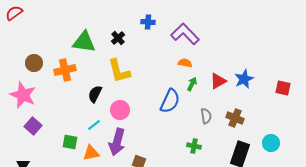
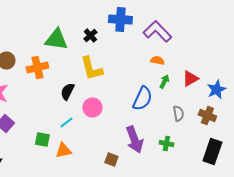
blue cross: (148, 22) -> (120, 20), size x1.6
blue star: (244, 79) -> (216, 90), moved
purple arrow: (117, 142) -> (134, 140), moved, turned -36

